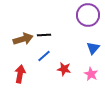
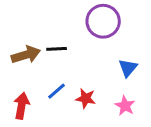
purple circle: (88, 15) -> (103, 21), moved
blue line: (44, 56) -> (57, 91), moved

